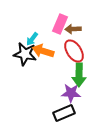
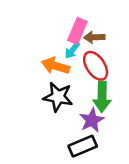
cyan arrow: (32, 39) -> (72, 50), moved
black star: (25, 54) -> (58, 97), moved
purple star: (71, 93) -> (92, 120), turned -30

